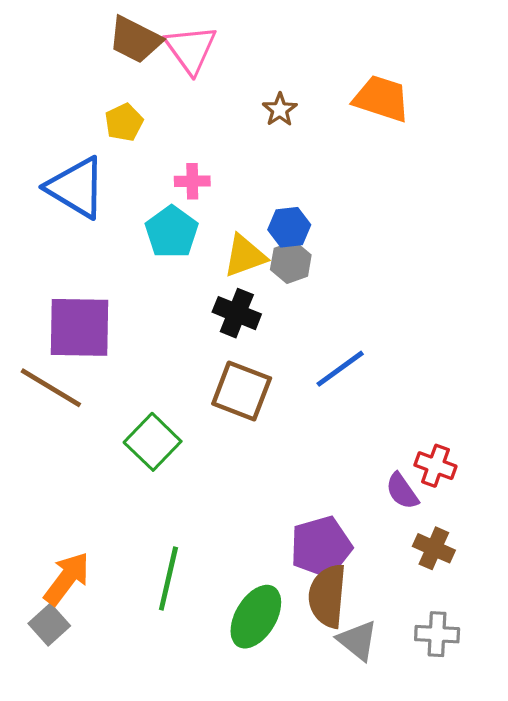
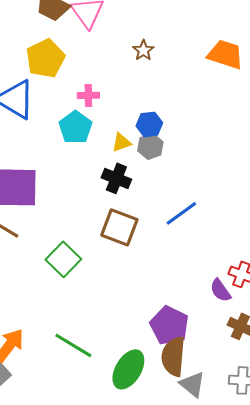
orange trapezoid: (381, 99) -> (225, 54), moved
yellow pentagon: (124, 122) -> (45, 58), size x1.6
yellow triangle: (245, 256) -> (121, 142), size x0.7
purple pentagon: (321, 547) -> (169, 325), turned -30
green line: (168, 579) -> (73, 345), turned -72

